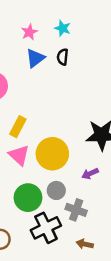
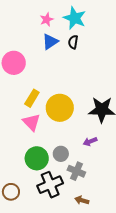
cyan star: (63, 28) -> (75, 18), size x1.6
yellow circle: (52, 154) -> (60, 108), moved

